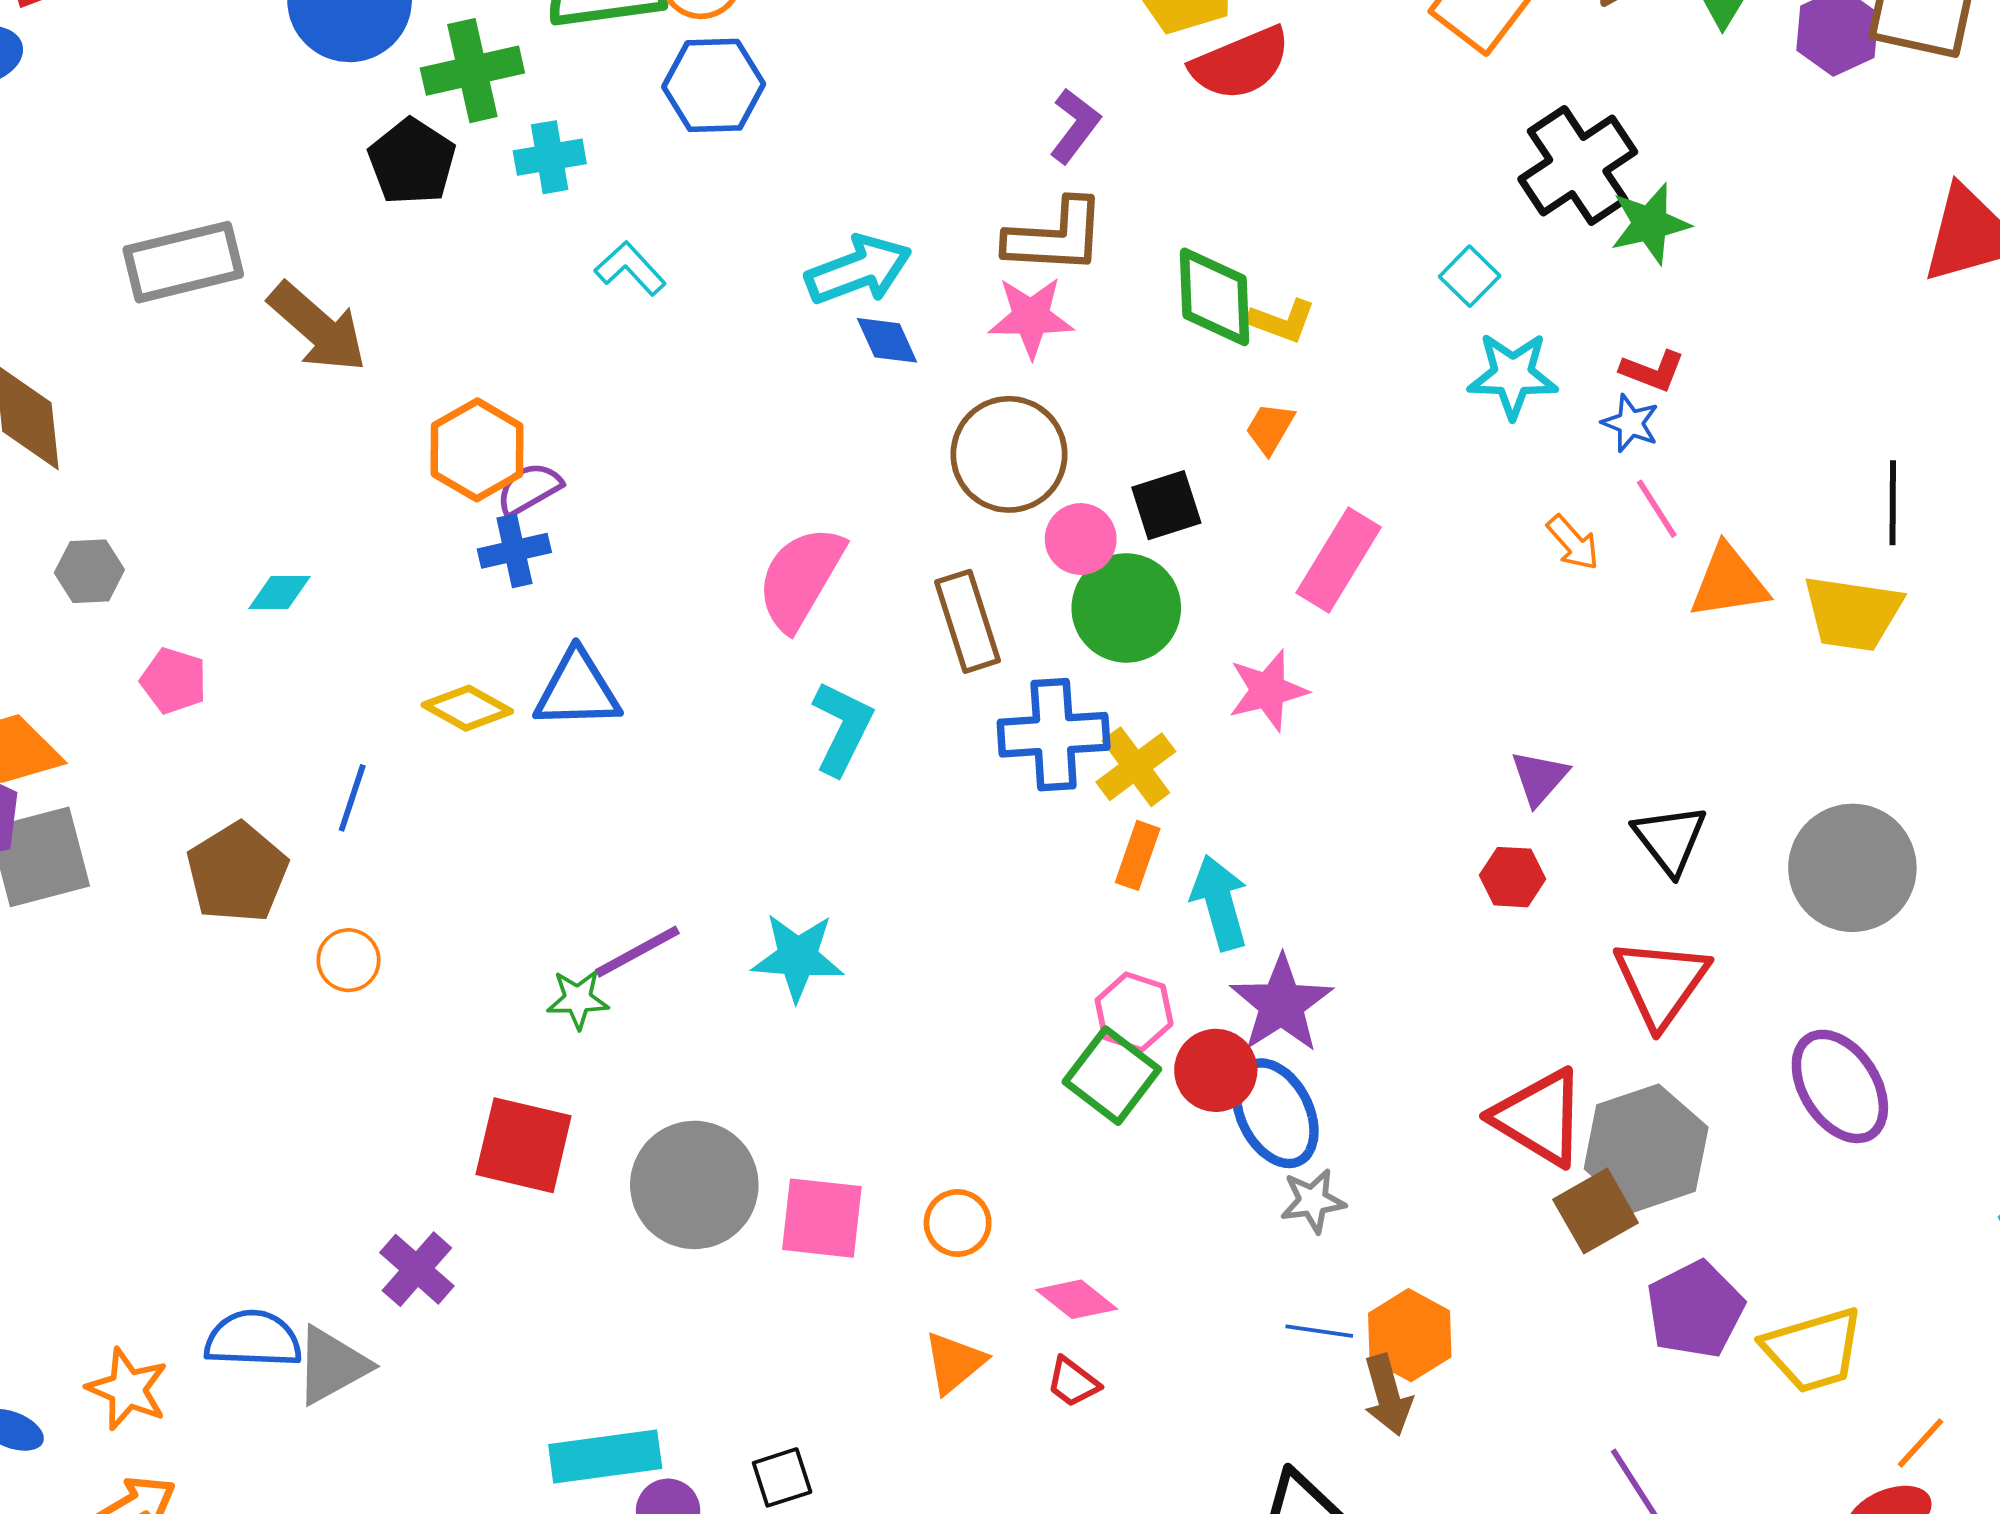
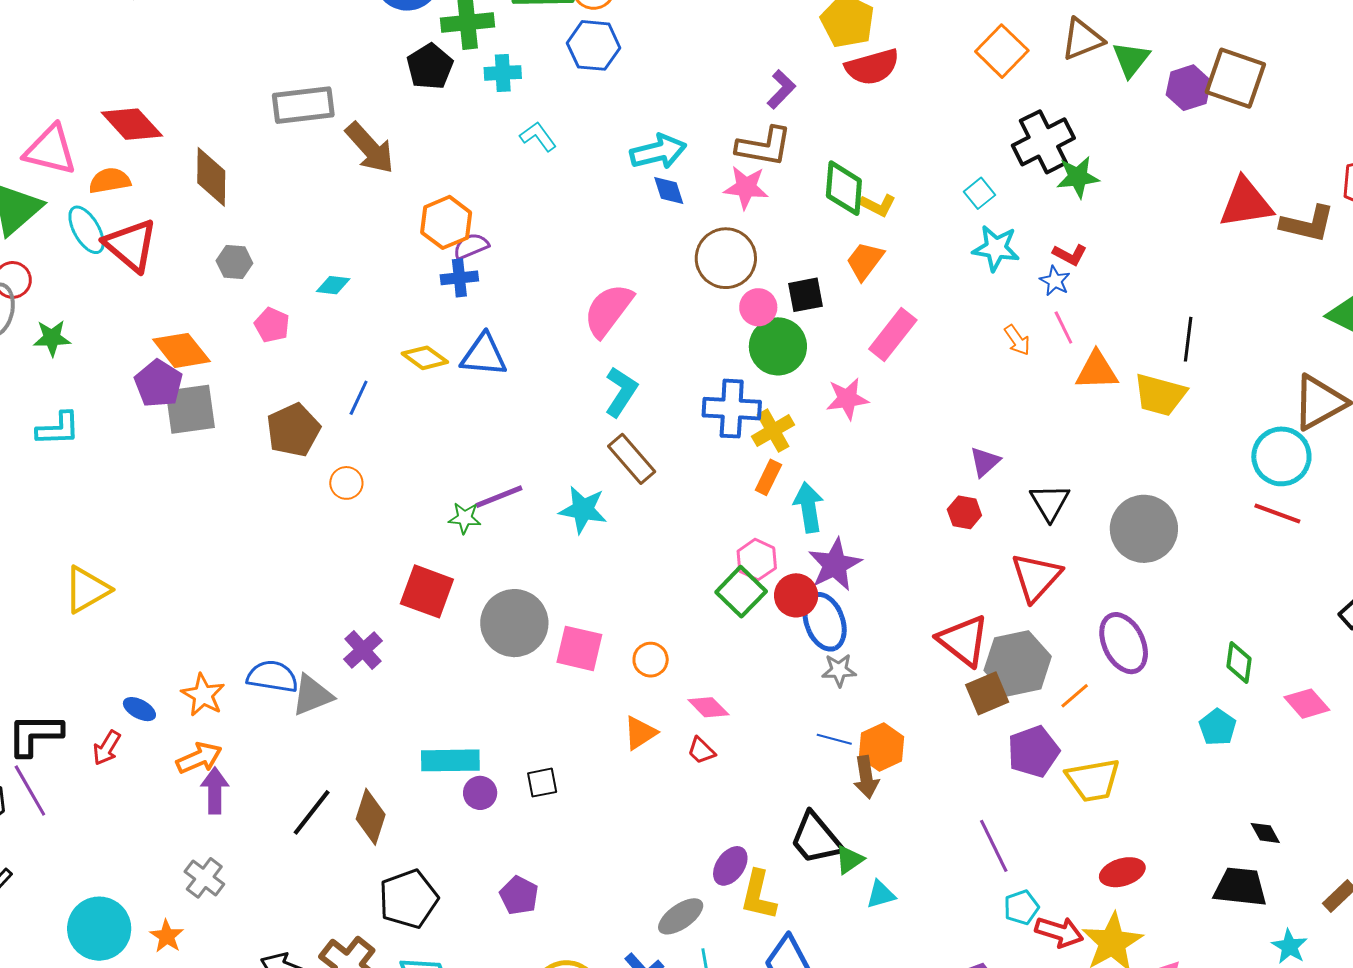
orange trapezoid: (1270, 428) -> (865, 261), size x1.4
brown rectangle: (967, 621) -> (632, 459), moved, turned -30
orange line: (1920, 1443) -> (1075, 696), moved

